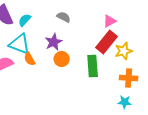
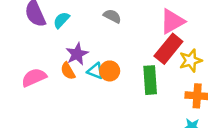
pink triangle: (110, 21) -> (172, 21), size x1.5
purple star: (54, 42) -> (77, 54), moved
cyan triangle: (20, 44) -> (95, 71), moved, size x0.6

